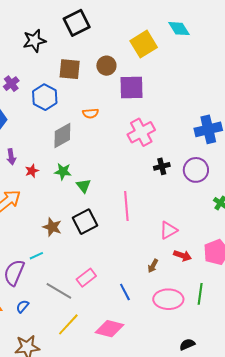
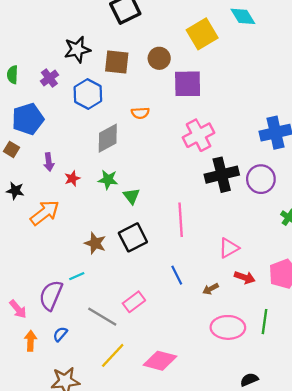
black star: (34, 41) -> (77, 49), moved
black cross: (162, 166) -> (222, 175), size x1.8
brown arrow: (153, 266) -> (211, 289), turned 32
blue line: (125, 292) -> (177, 275), moved

